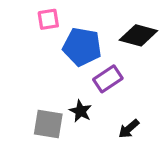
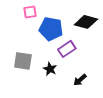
gray square: (48, 124) -> (23, 61), moved

